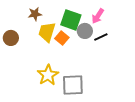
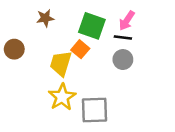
gray circle: (85, 31) -> (123, 60), moved
yellow trapezoid: (47, 32) -> (61, 63), moved
black line: (101, 37) -> (123, 38), moved, turned 32

